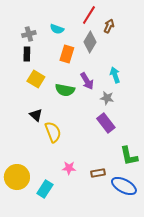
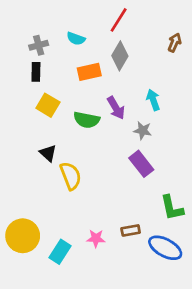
brown arrow: (109, 26) -> (175, 43), moved
orange rectangle: (67, 54) -> (89, 72), turned 60
pink star: (69, 168) -> (96, 238), moved

